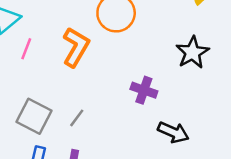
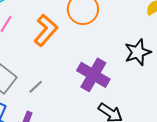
purple cross: (144, 90) -> (93, 75), size x1.5

